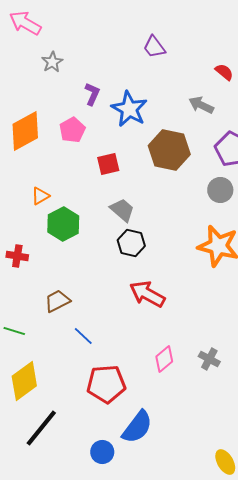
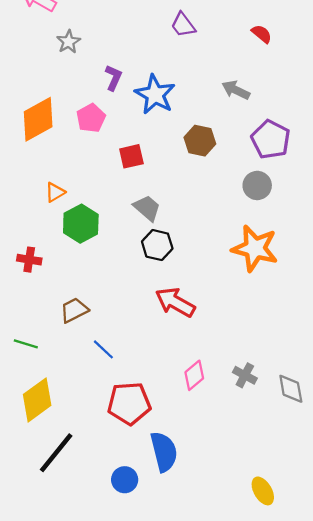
red semicircle: (224, 72) -> (262, 34), moved
brown hexagon: (169, 150) -> (200, 141), size x0.7
blue semicircle: (137, 427) -> (164, 452), turned -51

